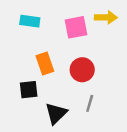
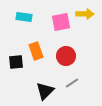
black square: (29, 90) -> (16, 62), moved
gray line: (90, 103) -> (72, 83), turned 40

